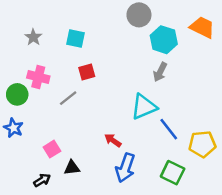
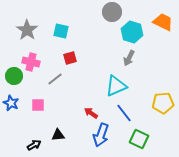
gray star: (33, 37) -> (27, 30), size x1.5
blue line: (169, 129) -> (124, 113), moved
yellow pentagon: (202, 144) -> (163, 103), moved
pink square: (52, 149) -> (38, 105), moved, turned 32

